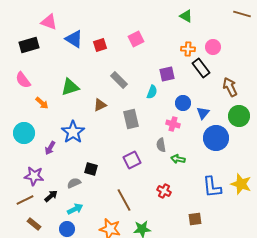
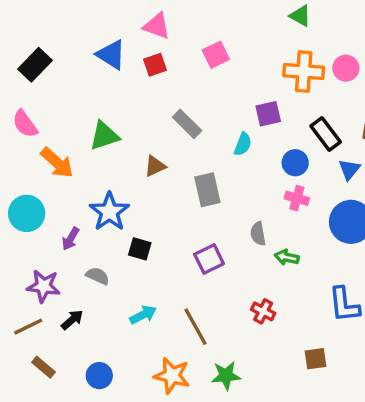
pink triangle: (49, 22) -> (157, 26), moved
black rectangle: (29, 45) -> (35, 65), turned -30
orange cross: (188, 49) -> (304, 72), size x1.6
black rectangle: (201, 68) -> (326, 134), moved
orange arrow: (42, 103) -> (57, 163), size x1.5
blue triangle: (203, 113) -> (349, 169), moved
pink cross: (173, 124) -> (297, 198), moved
black square: (91, 169) -> (140, 249), moved
gray semicircle: (74, 183) -> (98, 276), moved, turned 48
cyan arrow: (75, 209) -> (143, 315), moved

